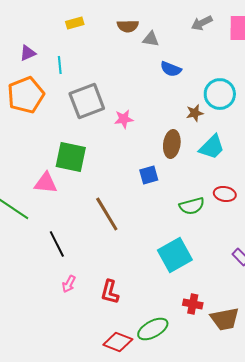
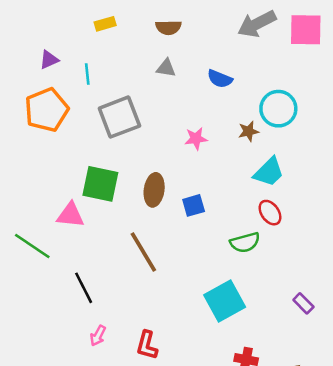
gray arrow: (202, 23) -> (257, 24), size x1.5
gray triangle: (151, 39) -> (166, 68), moved
pink star: (124, 119) -> (196, 139), moved
brown ellipse: (172, 144) -> (154, 190), moved
red ellipse: (225, 194) -> (270, 213), moved, turned 45

